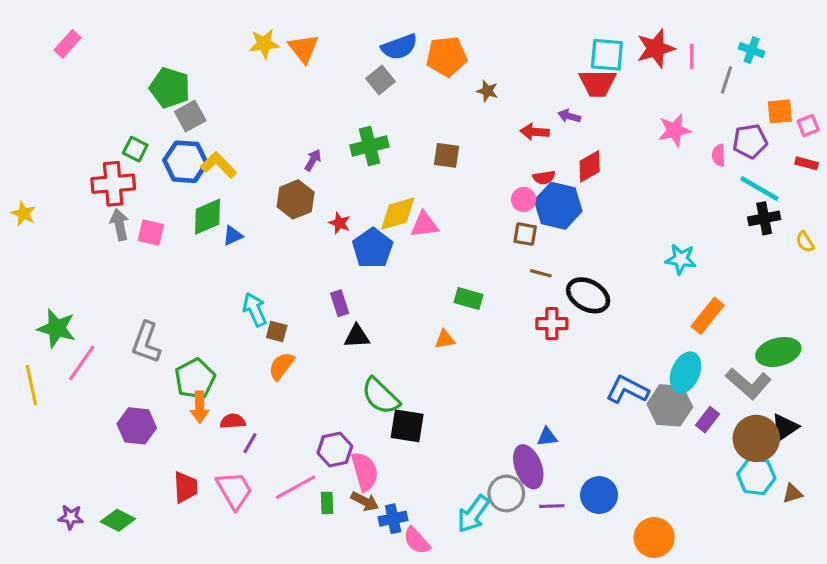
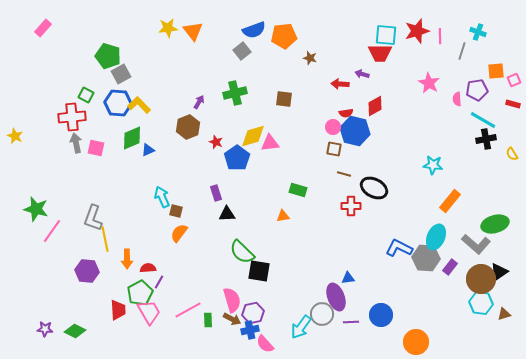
pink star: (675, 130) -> (429, 83), turned -30
green pentagon: (195, 379) -> (140, 293), moved
yellow line: (31, 385) -> (105, 239), moved
purple hexagon: (335, 449) -> (253, 313), moved

